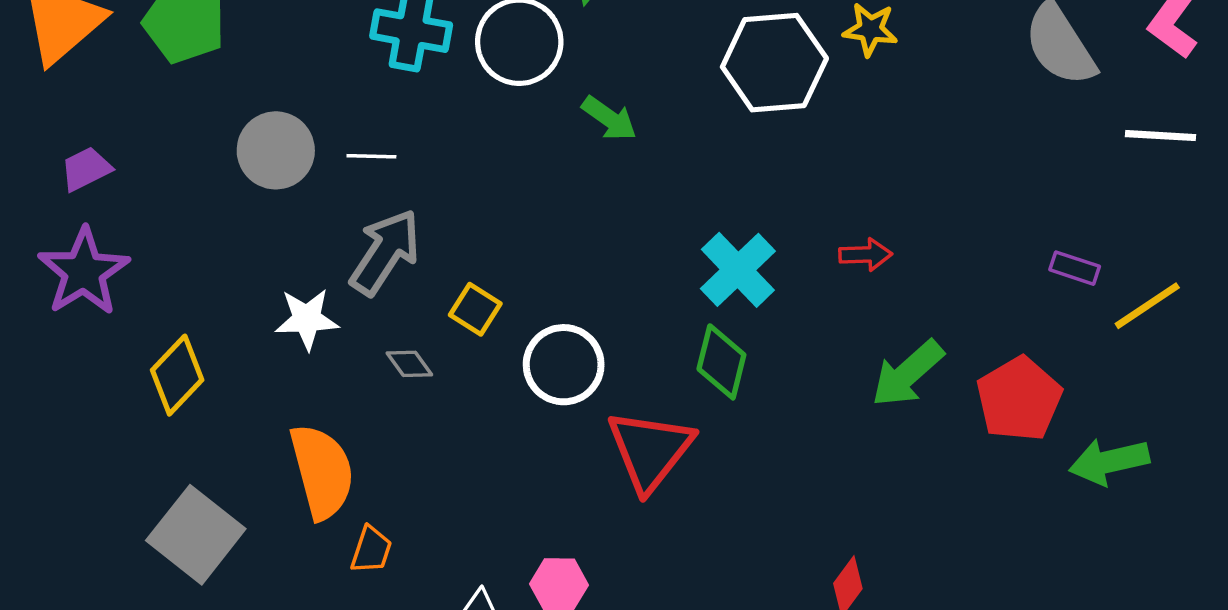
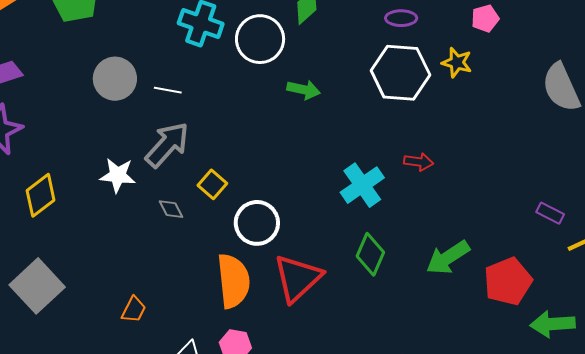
green arrow: (609, 118) -> (304, 90), turned -32
red arrow: (866, 255) -> (419, 162), moved
green diamond: (721, 362) -> (370, 254), moved
orange semicircle: (322, 472) -> (233, 281), moved

